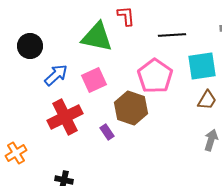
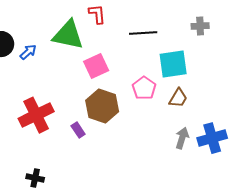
blue arrow: (56, 75) -> (28, 52), moved, size x0.7
pink pentagon: (155, 76) -> (144, 88), moved, size x0.7
pink square: (94, 80) -> (96, 66), moved

